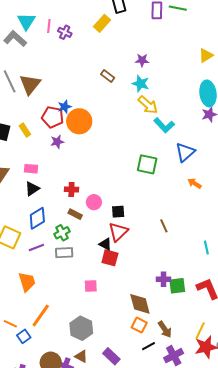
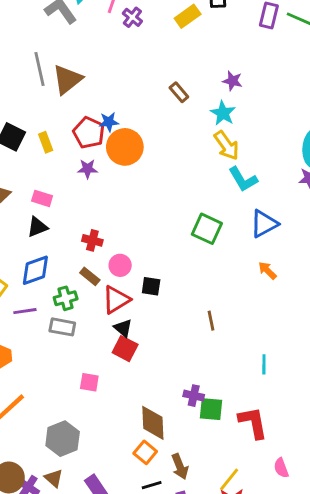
red triangle: (118, 232) -> (116, 300), moved

